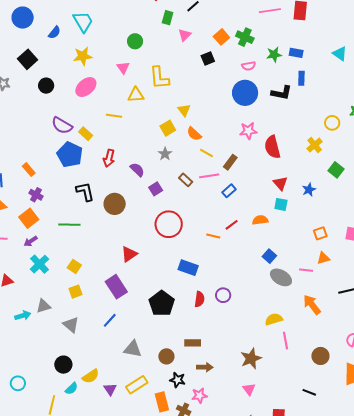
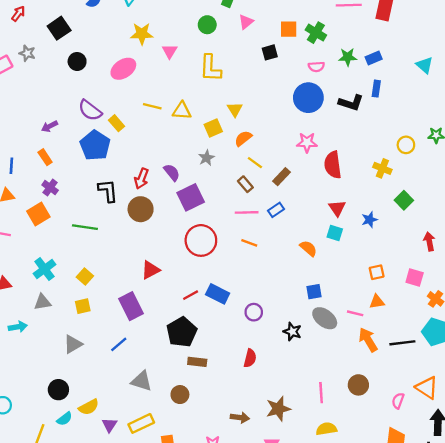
orange square: (221, 37) -> (289, 29), turned 35
green circle: (135, 41) -> (207, 25), moved
blue rectangle: (296, 53) -> (374, 58), turned -40
yellow star: (83, 56) -> (142, 34), moved
yellow triangle: (136, 95) -> (182, 111), moved
orange semicircle: (194, 134) -> (243, 138), turned 91
yellow cross: (315, 145) -> (382, 168), turned -35
red arrow: (109, 158) -> (141, 179), moved
pink line: (209, 176) -> (247, 212), moved
brown rectangle: (186, 180) -> (245, 184), moved
purple square: (156, 189) -> (191, 197), size x1.6
orange semicircle: (260, 220) -> (308, 248), turned 42
red line: (232, 225) -> (191, 295), moved
orange line: (213, 236) -> (249, 243), moved
purple arrow: (31, 241) -> (50, 126), moved
blue square: (269, 256) -> (314, 292), turned 32
purple circle: (223, 295) -> (254, 312), moved
red semicircle: (199, 299) -> (250, 358), moved
orange arrow: (312, 305) -> (368, 340), moved
gray triangle: (43, 306) -> (43, 302), moved
yellow semicircle: (274, 319) -> (326, 429), moved
gray triangle: (71, 325) -> (73, 344), turned 42
brown rectangle: (193, 343) -> (197, 362), moved
brown circle: (320, 356) -> (358, 385), moved
brown arrow: (205, 367) -> (240, 418), moved
black star: (177, 380) -> (292, 332), moved

